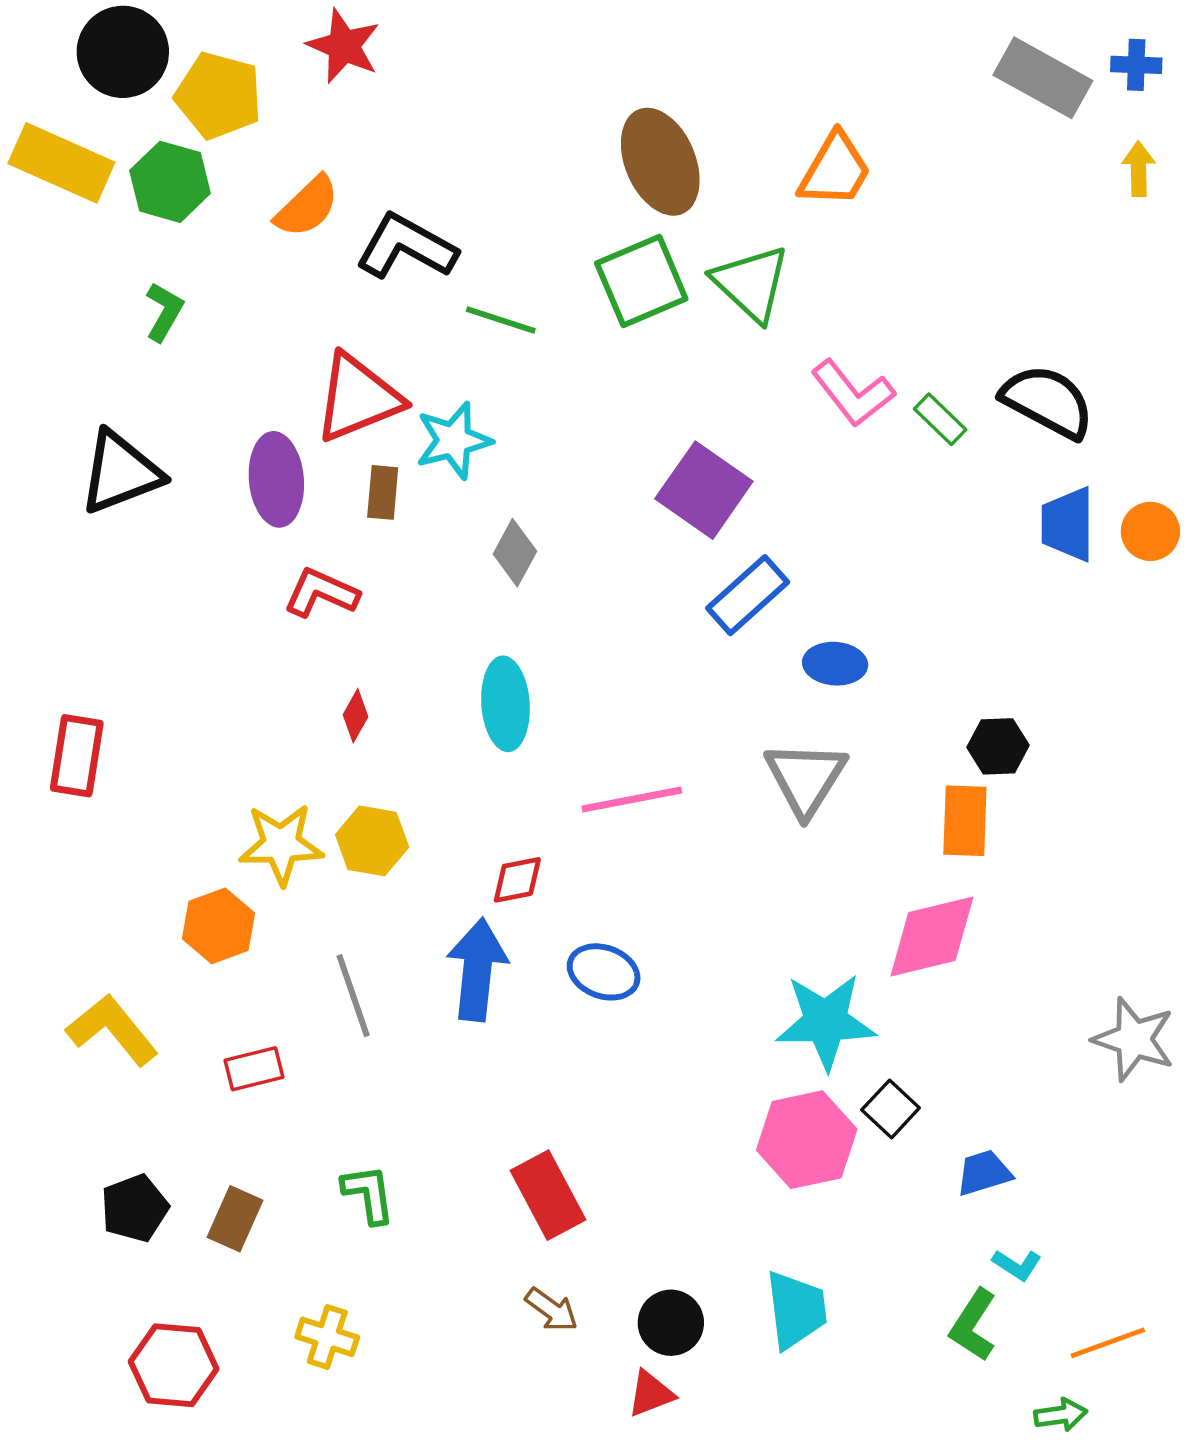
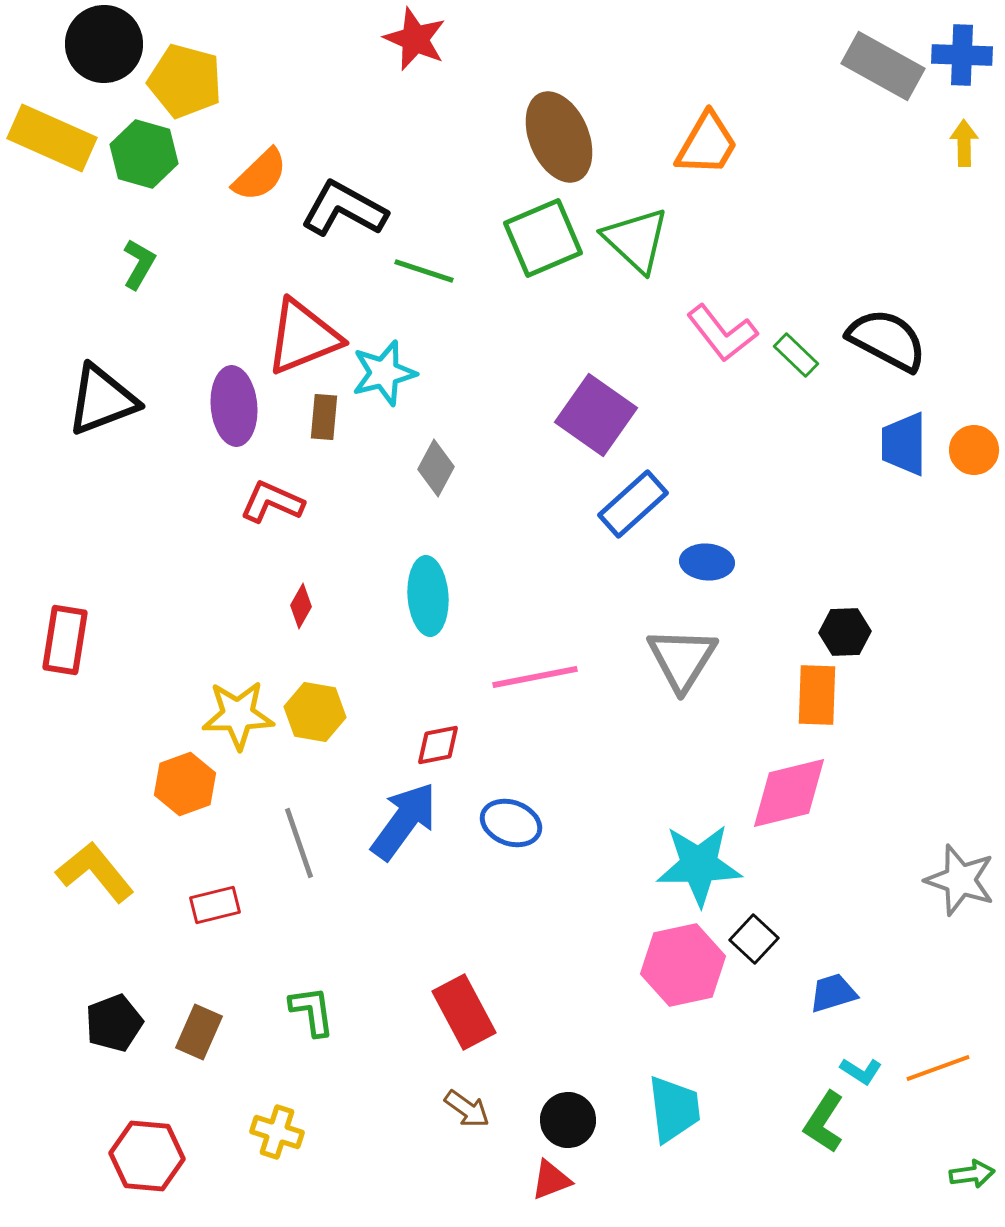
red star: (344, 46) -> (415, 39), moved
blue cross: (1136, 65) -> (962, 55), size x1.4
blue arrow: (477, 970) -> (404, 821), turned 30
orange line: (1108, 1343) -> (938, 1068), moved
green arrow: (1061, 1415) -> (972, 1174), moved

